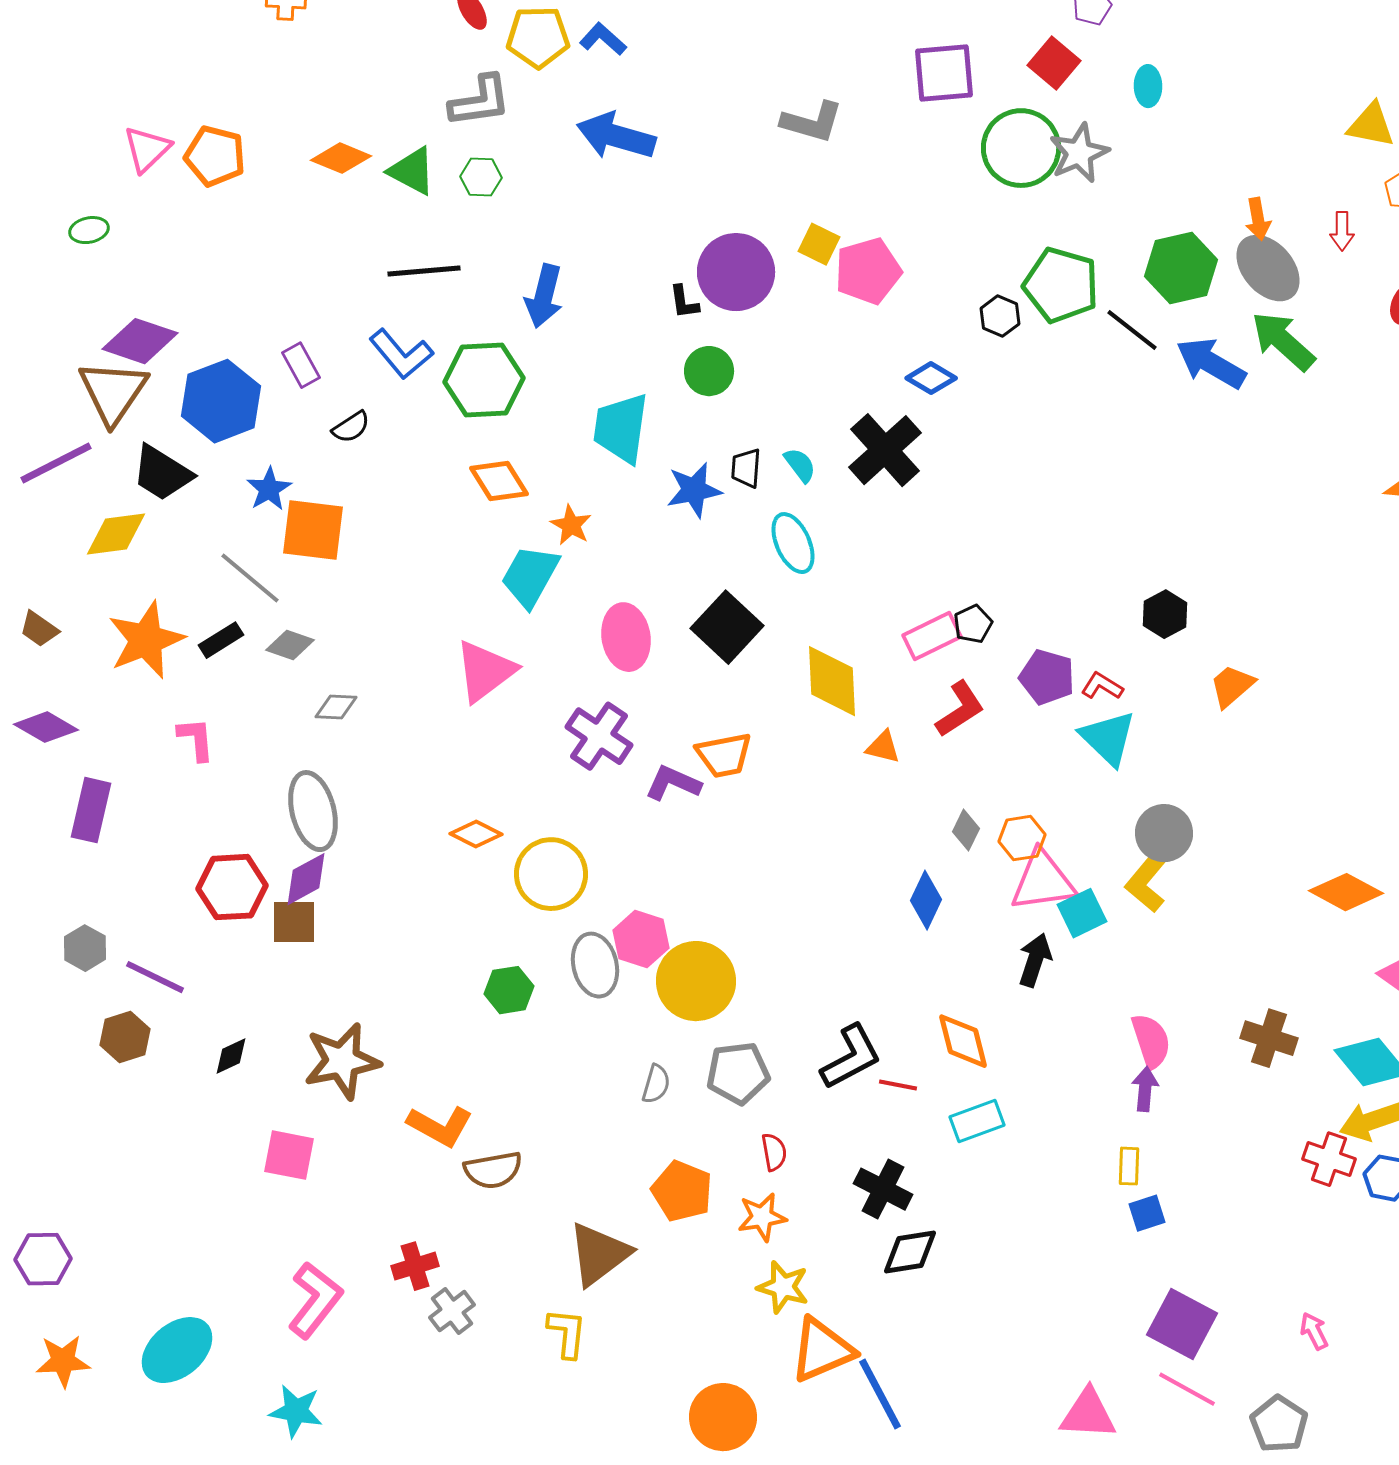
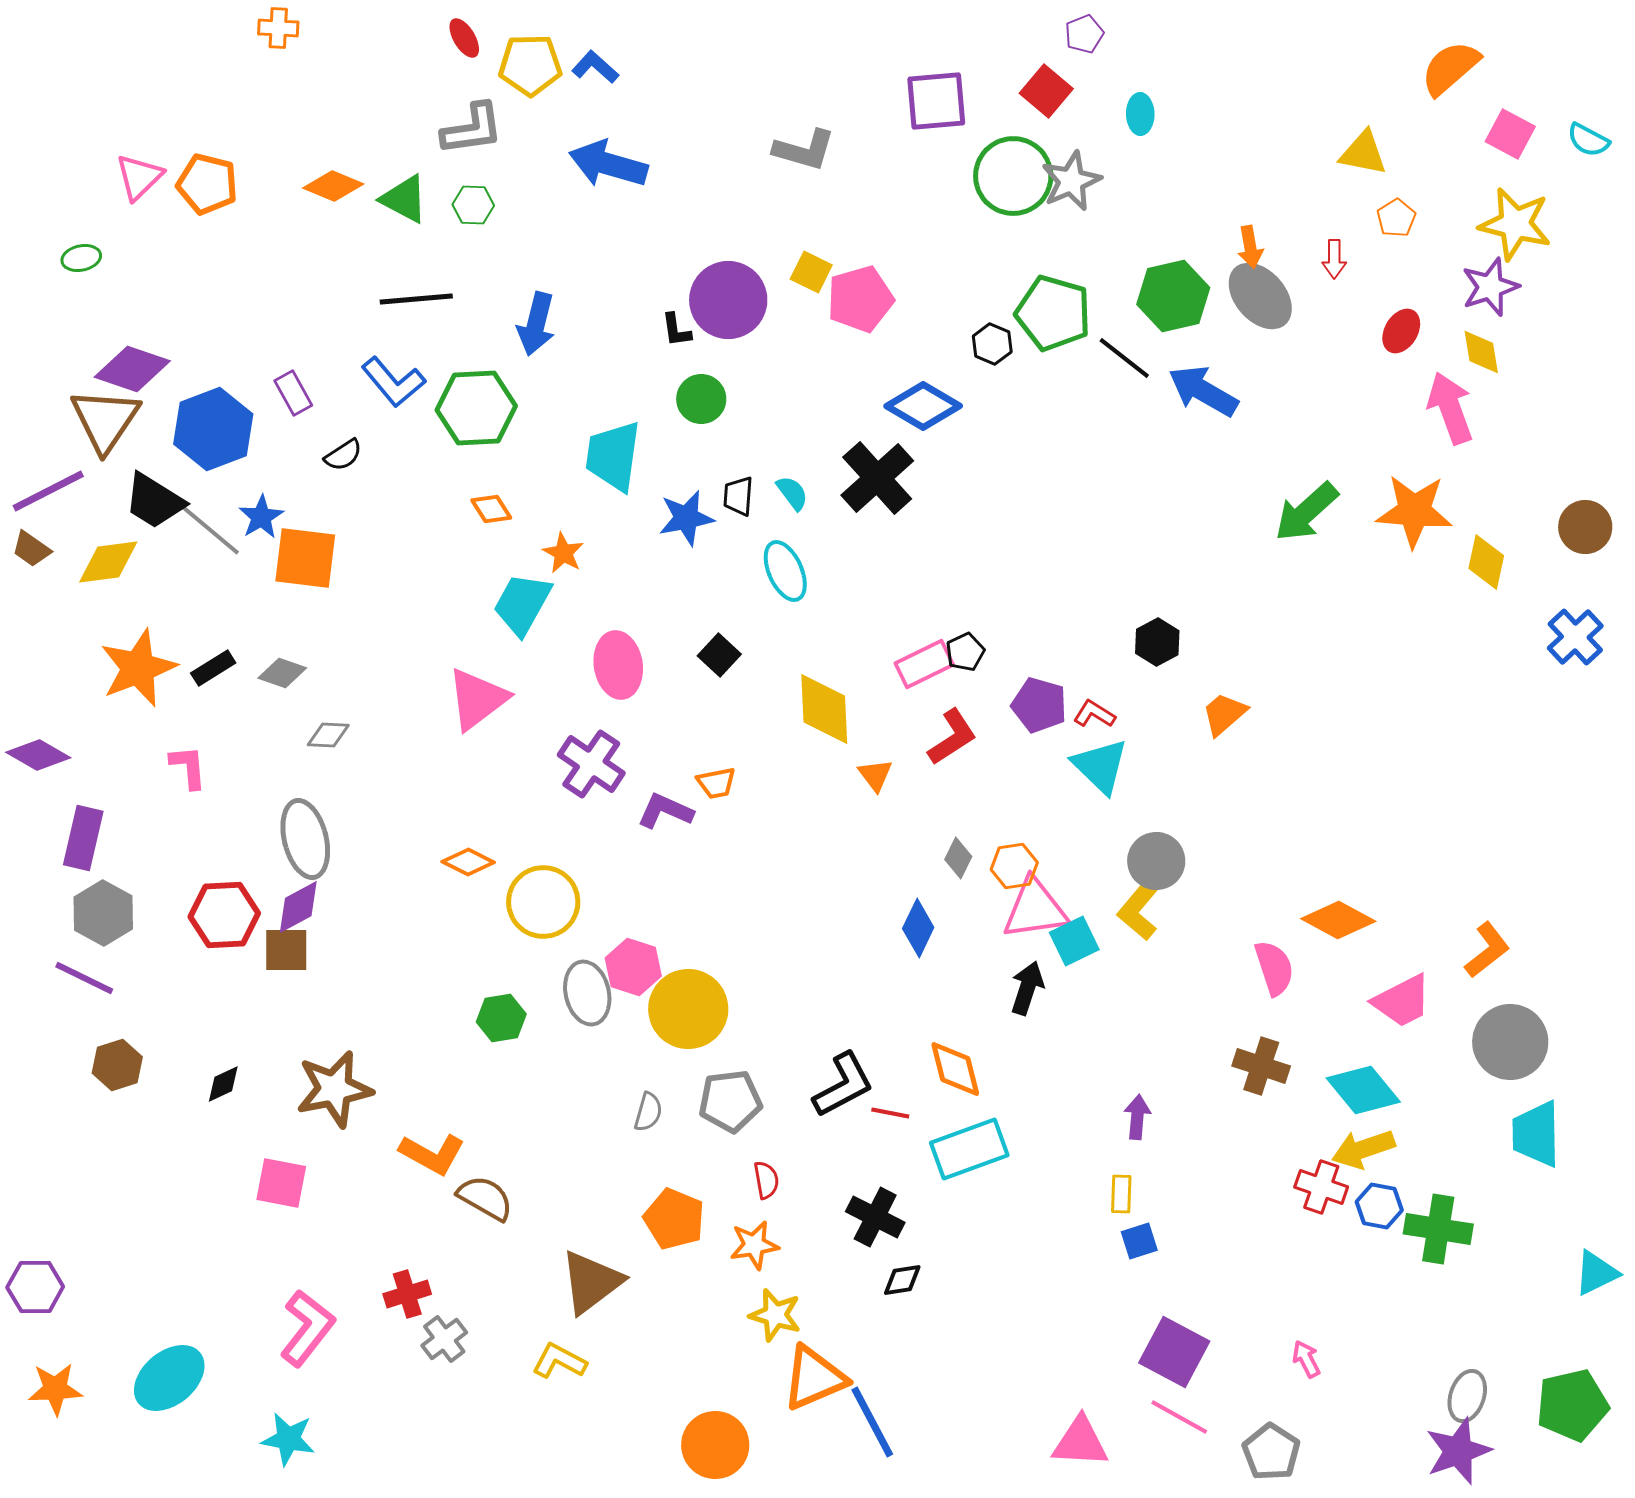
green arrow: (1283, 341) -> (1306, 512), moved, turned -84
blue diamond: (931, 378) -> (923, 406), size x1.5
orange diamond: (499, 481) -> (491, 509), size x0.7
gray line: (250, 578) -> (210, 530), moved
black square: (727, 627) -> (719, 655), size x0.6
brown trapezoid: (39, 629) -> (31, 549), moved
orange triangle: (883, 747) -> (875, 775), turned 39
orange trapezoid: (724, 755) -> (716, 783), size x0.7
gray hexagon: (85, 948) -> (103, 913), moved, size x1.4
purple line: (155, 977) -> (84, 978), moved
pink semicircle: (1151, 1041) -> (1274, 968), moved
cyan rectangle: (977, 1121) -> (969, 1149), size x1.4
brown semicircle: (493, 1170) -> (485, 1198), turned -140
black diamond: (910, 1252) -> (902, 1280), size x0.7
yellow L-shape: (567, 1333) -> (559, 1361), turned -68

